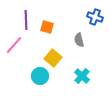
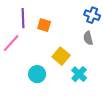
gray semicircle: (79, 40) -> (88, 38), moved
yellow square: (53, 58) -> (61, 56), moved

